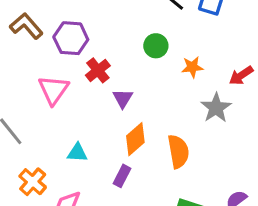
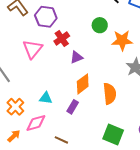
orange star: (192, 67) -> (122, 40), size x1.5
purple triangle: (123, 98) -> (76, 57), turned 32
cyan triangle: (77, 153) -> (46, 98), moved

